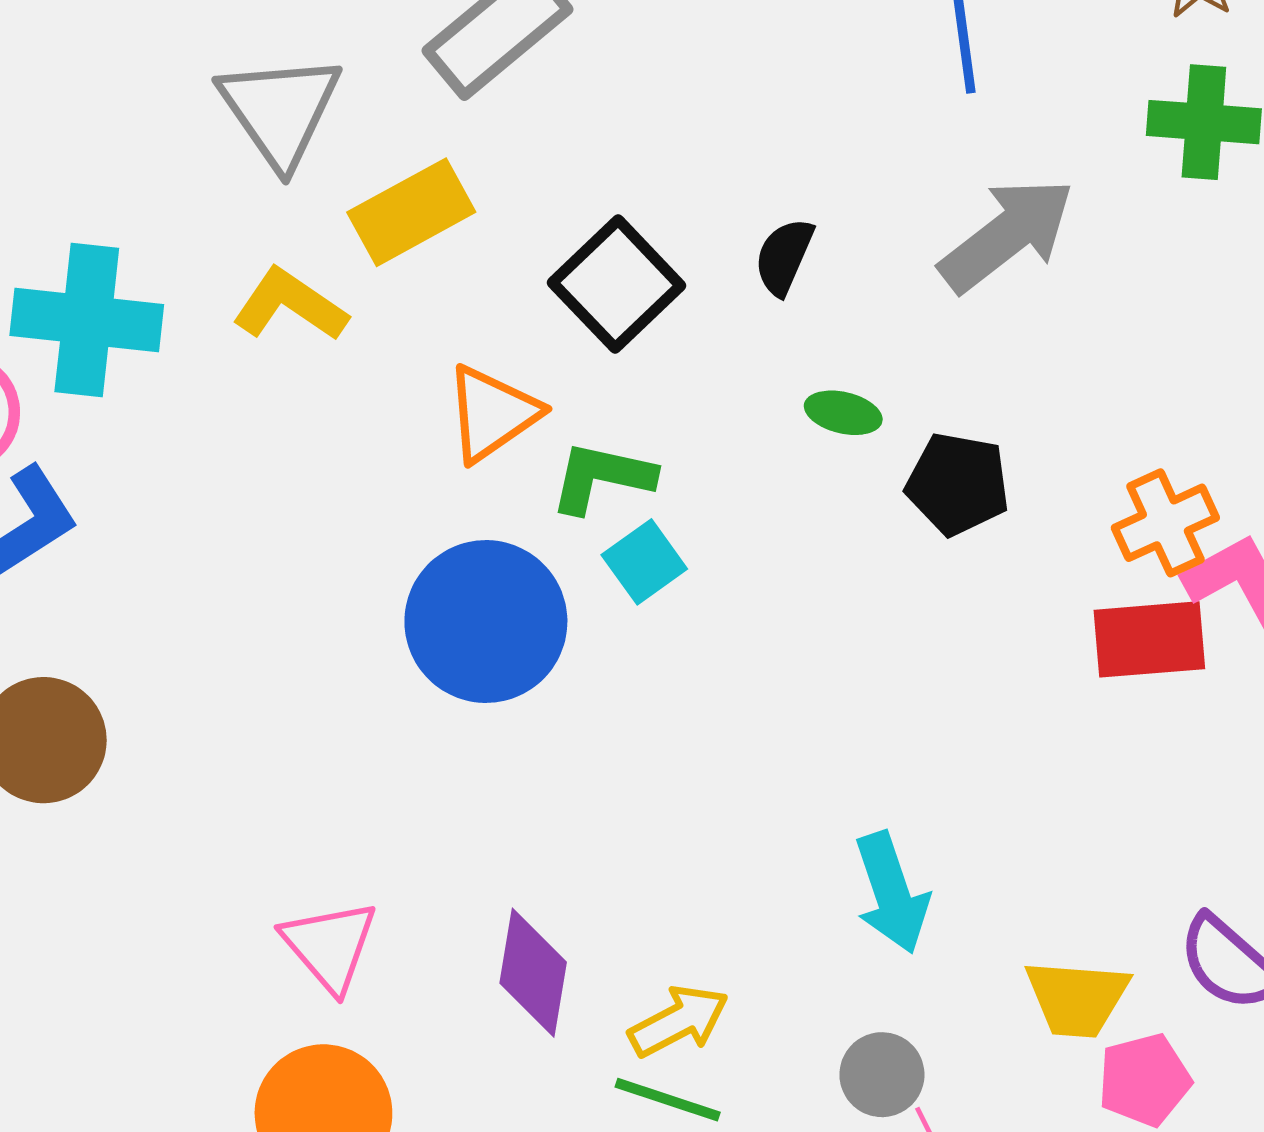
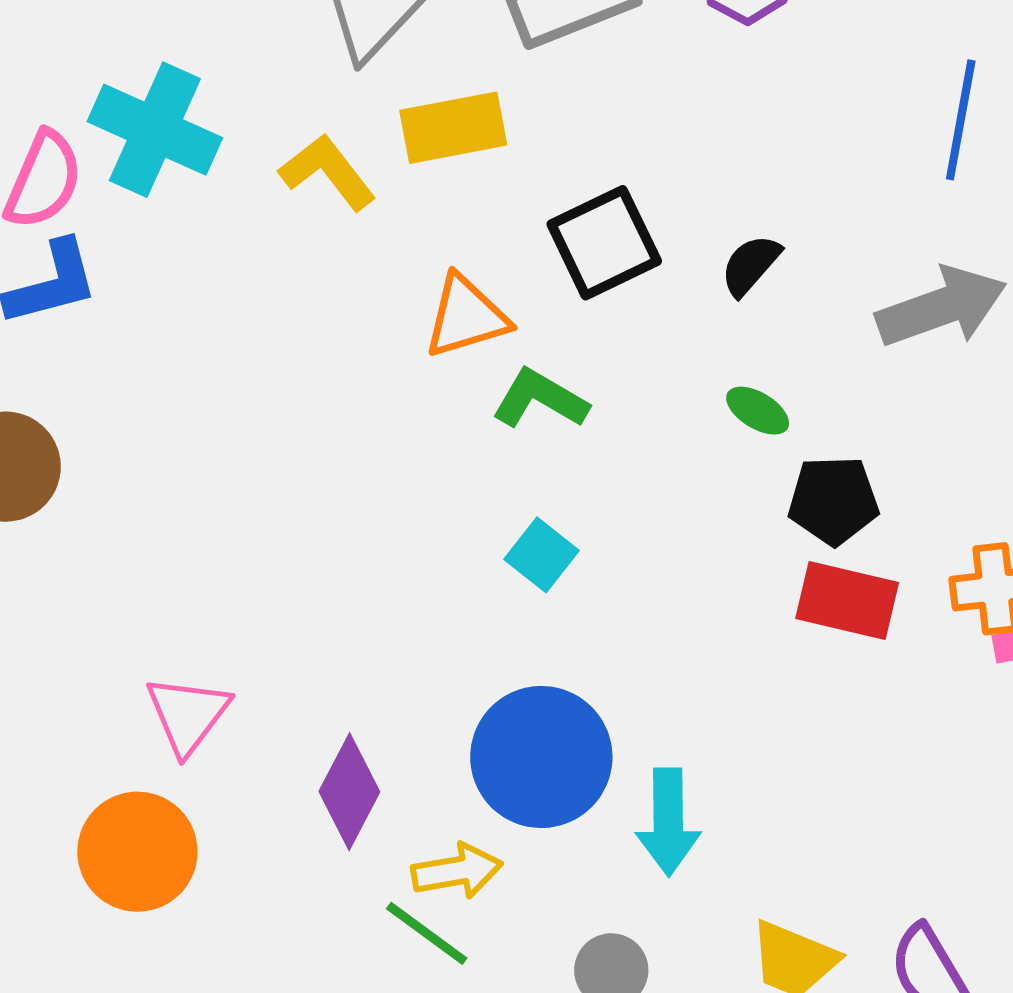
black pentagon: (958, 484) -> (833, 500), turned -30
cyan square: (644, 562) -> (542, 555), moved, turned -34
blue circle: (486, 621) -> (541, 757), moved
red rectangle: (1149, 639) -> (847, 600), moved

